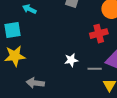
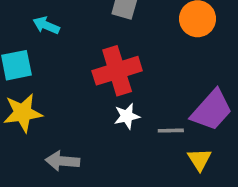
red cross: (99, 34) -> (117, 71), moved, size x1.4

